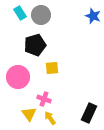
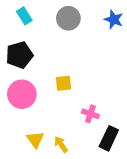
gray circle: (41, 15) -> (68, 18), moved
black pentagon: (35, 45) -> (19, 55), moved
pink cross: (44, 99) -> (90, 114), moved

